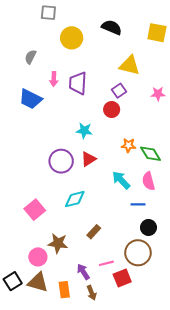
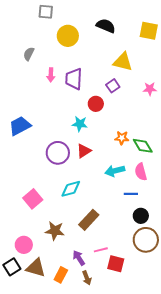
blue trapezoid: (31, 99) -> (20, 126), moved, turned 125
red circle: (112, 110) -> (96, 104), moved
cyan arrow: (121, 180) -> (115, 171), turned -60
brown rectangle: (94, 232) -> (89, 220), size x1.5
brown circle: (138, 253) -> (146, 240), moved
pink circle: (38, 257) -> (24, 245), moved
red square: (122, 278) -> (116, 264), turned 36
orange rectangle: (64, 290) -> (61, 275), turned 35

